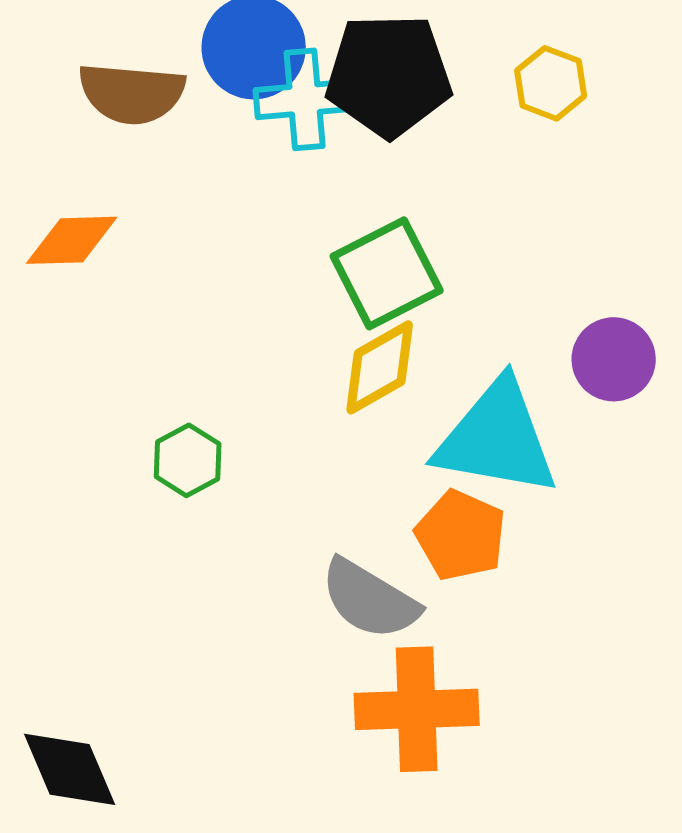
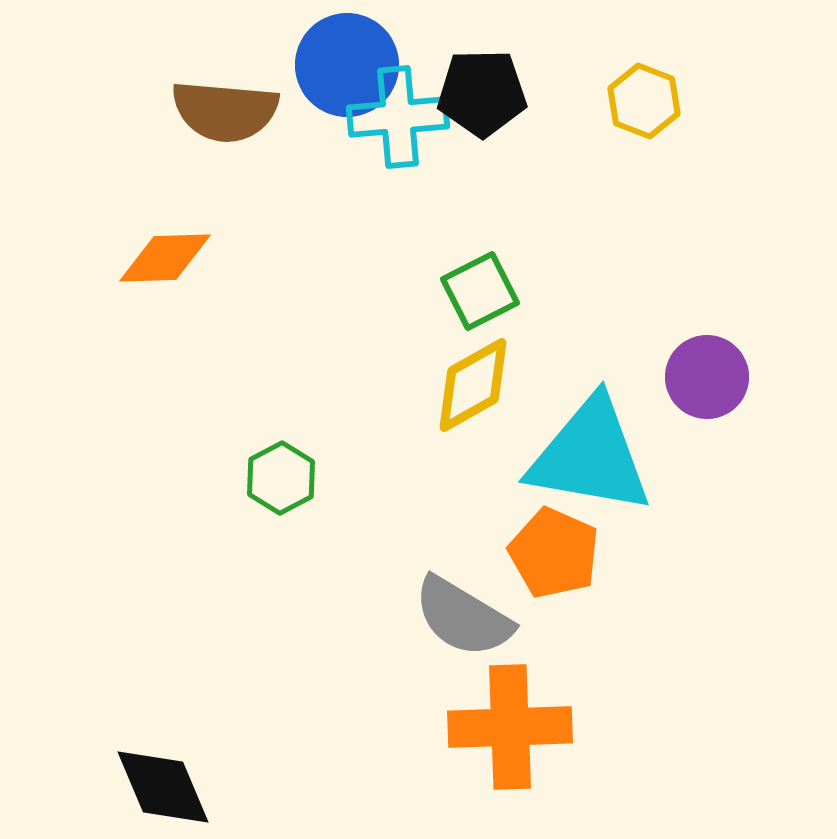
black pentagon: (389, 75) -> (482, 93), size x0.7
green square: (387, 273) -> (480, 291), size x0.7

